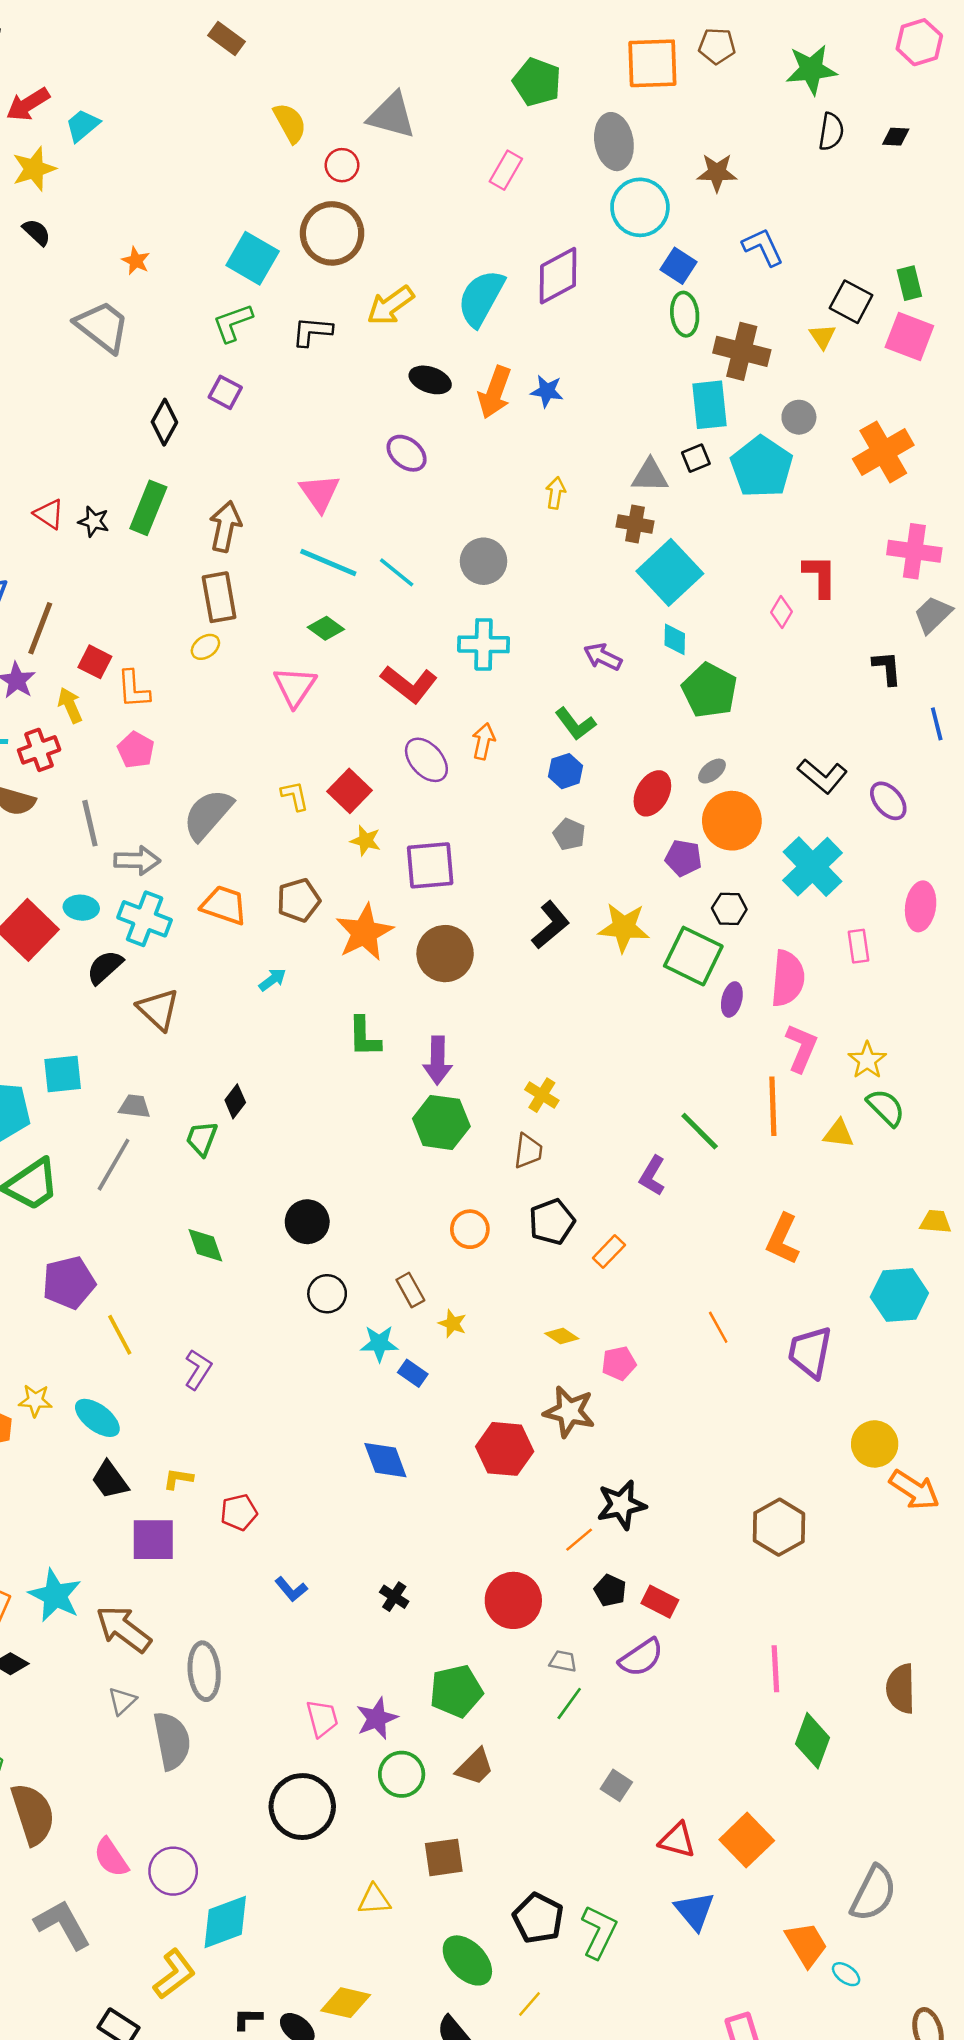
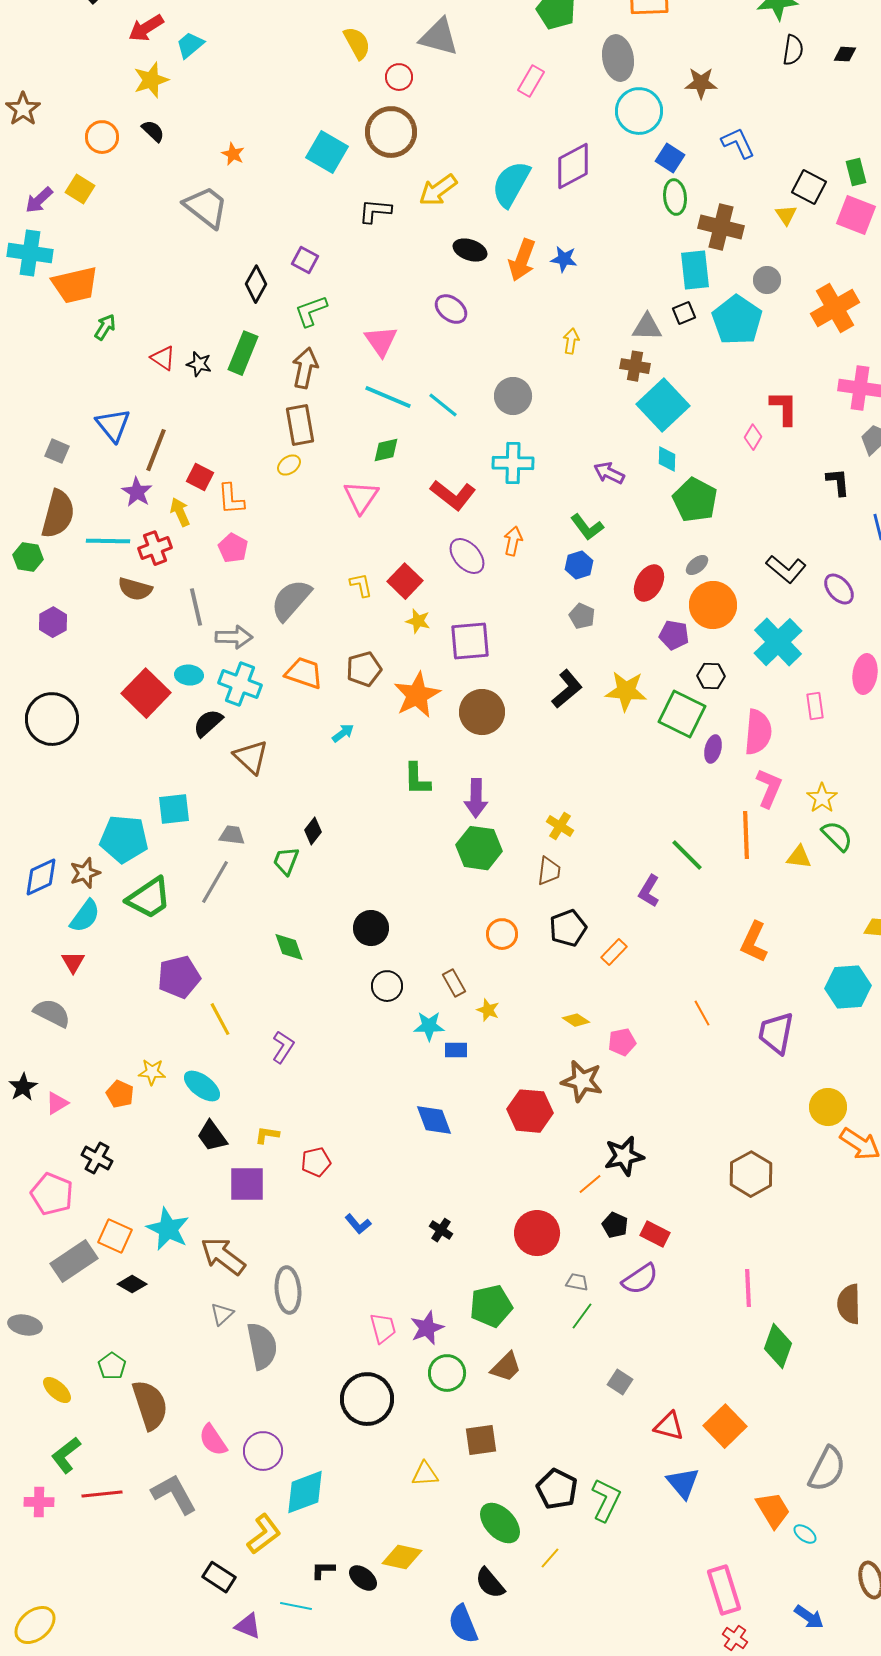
green L-shape: (233, 323) -> (311, 311), moved
green diamond: (326, 628) -> (386, 450), turned -48
blue rectangle: (413, 1373) -> (456, 1050), turned -35

